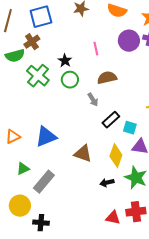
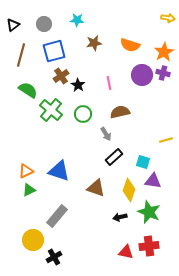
brown cross: (32, 42) -> (61, 76), moved
green semicircle: (15, 56) -> (28, 90), turned -132
black star: (65, 61) -> (78, 85), moved
black rectangle: (111, 120) -> (114, 157), moved
blue triangle: (46, 137) -> (59, 171), turned 40
green triangle: (23, 169) -> (29, 190), moved
black cross: (41, 223) -> (54, 257), turned -35

